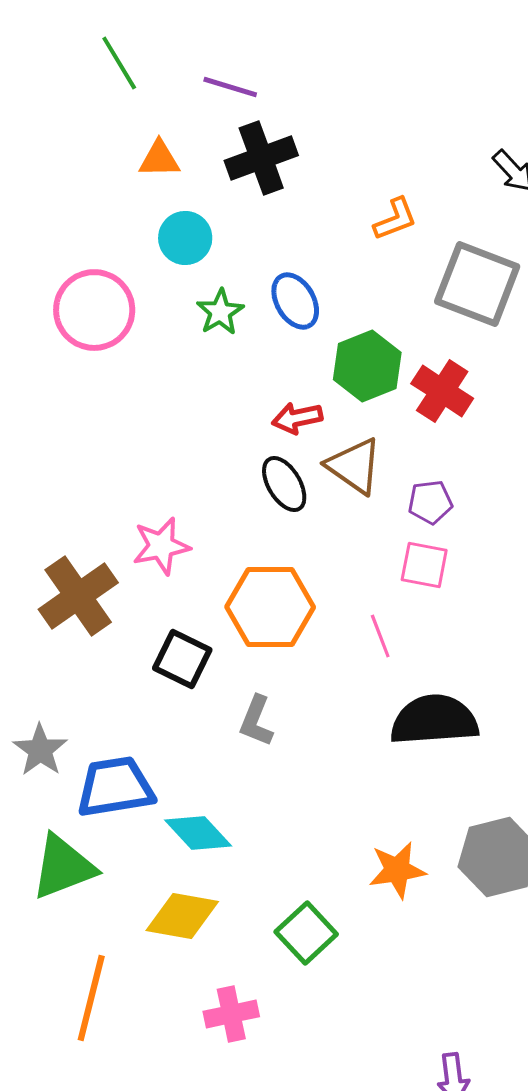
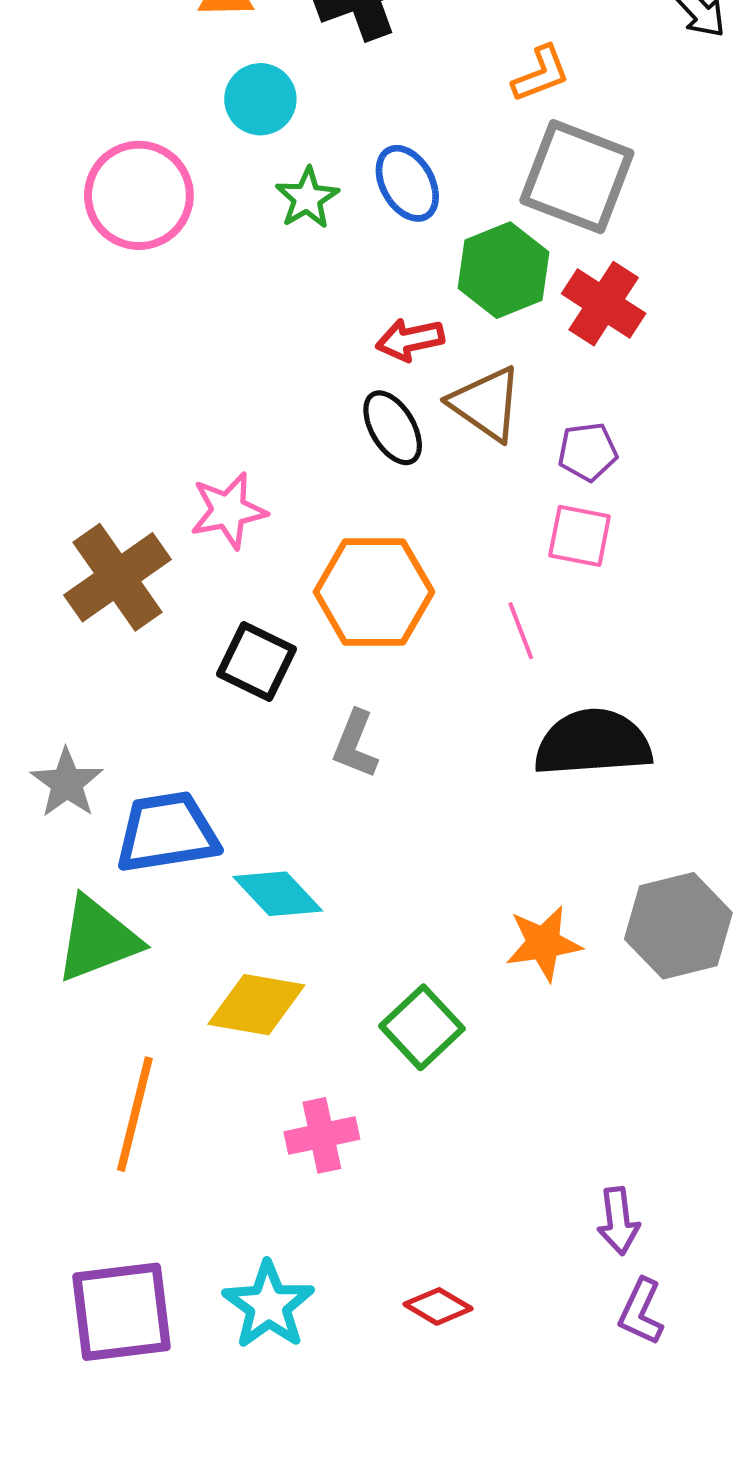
gray square: (477, 284) -> (577, 177), moved

